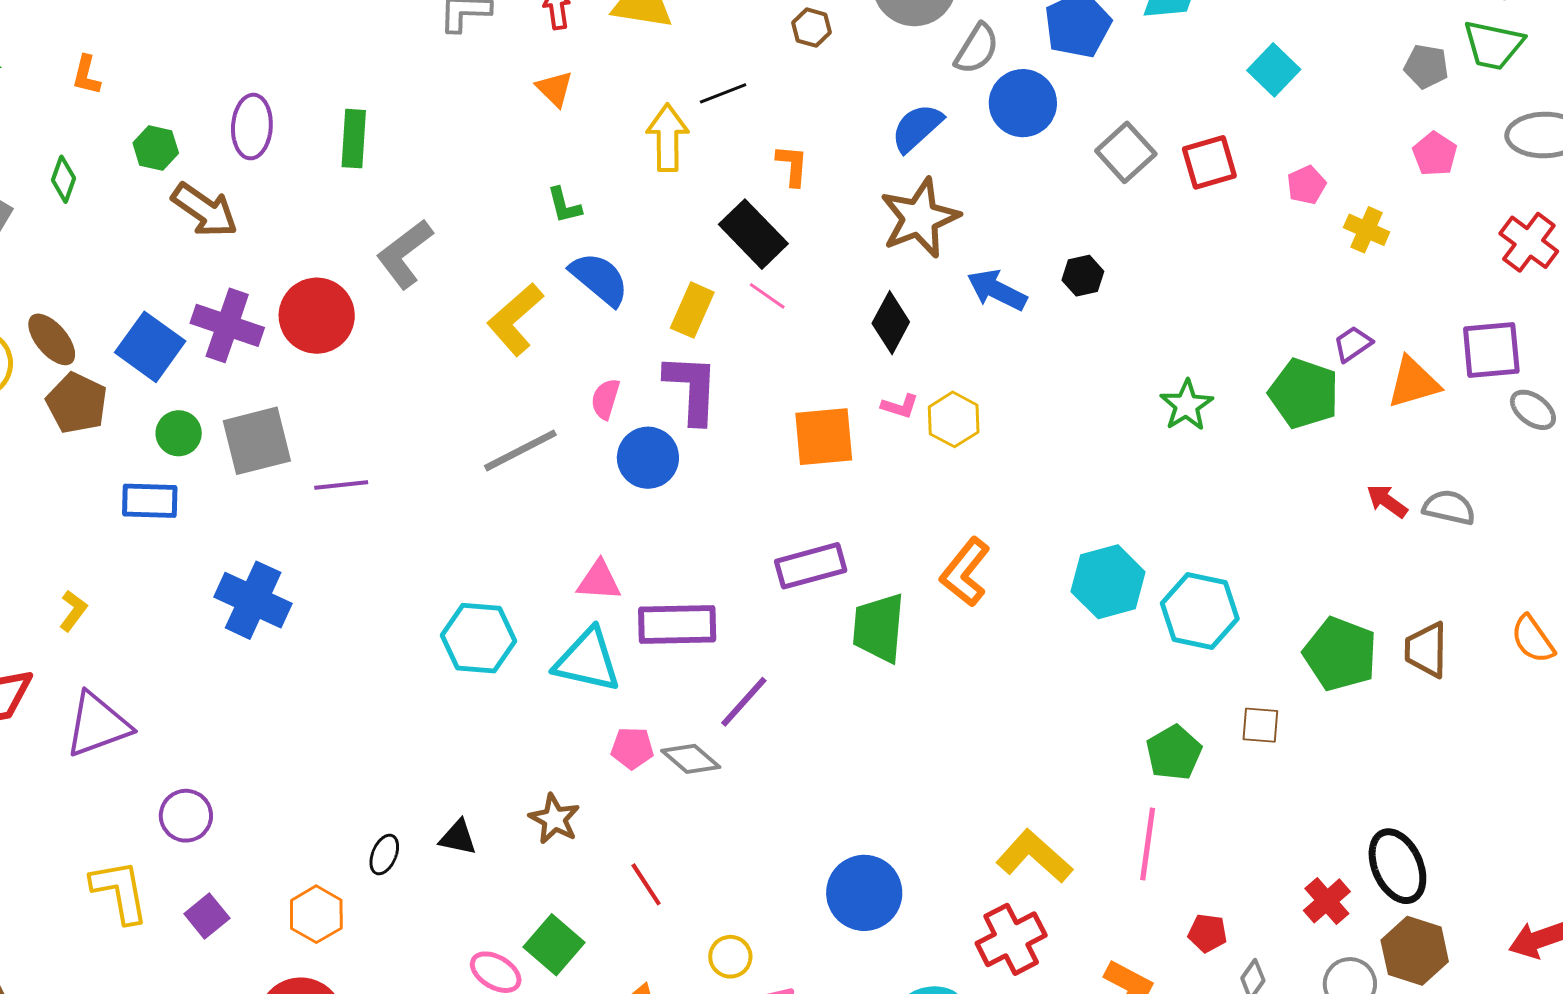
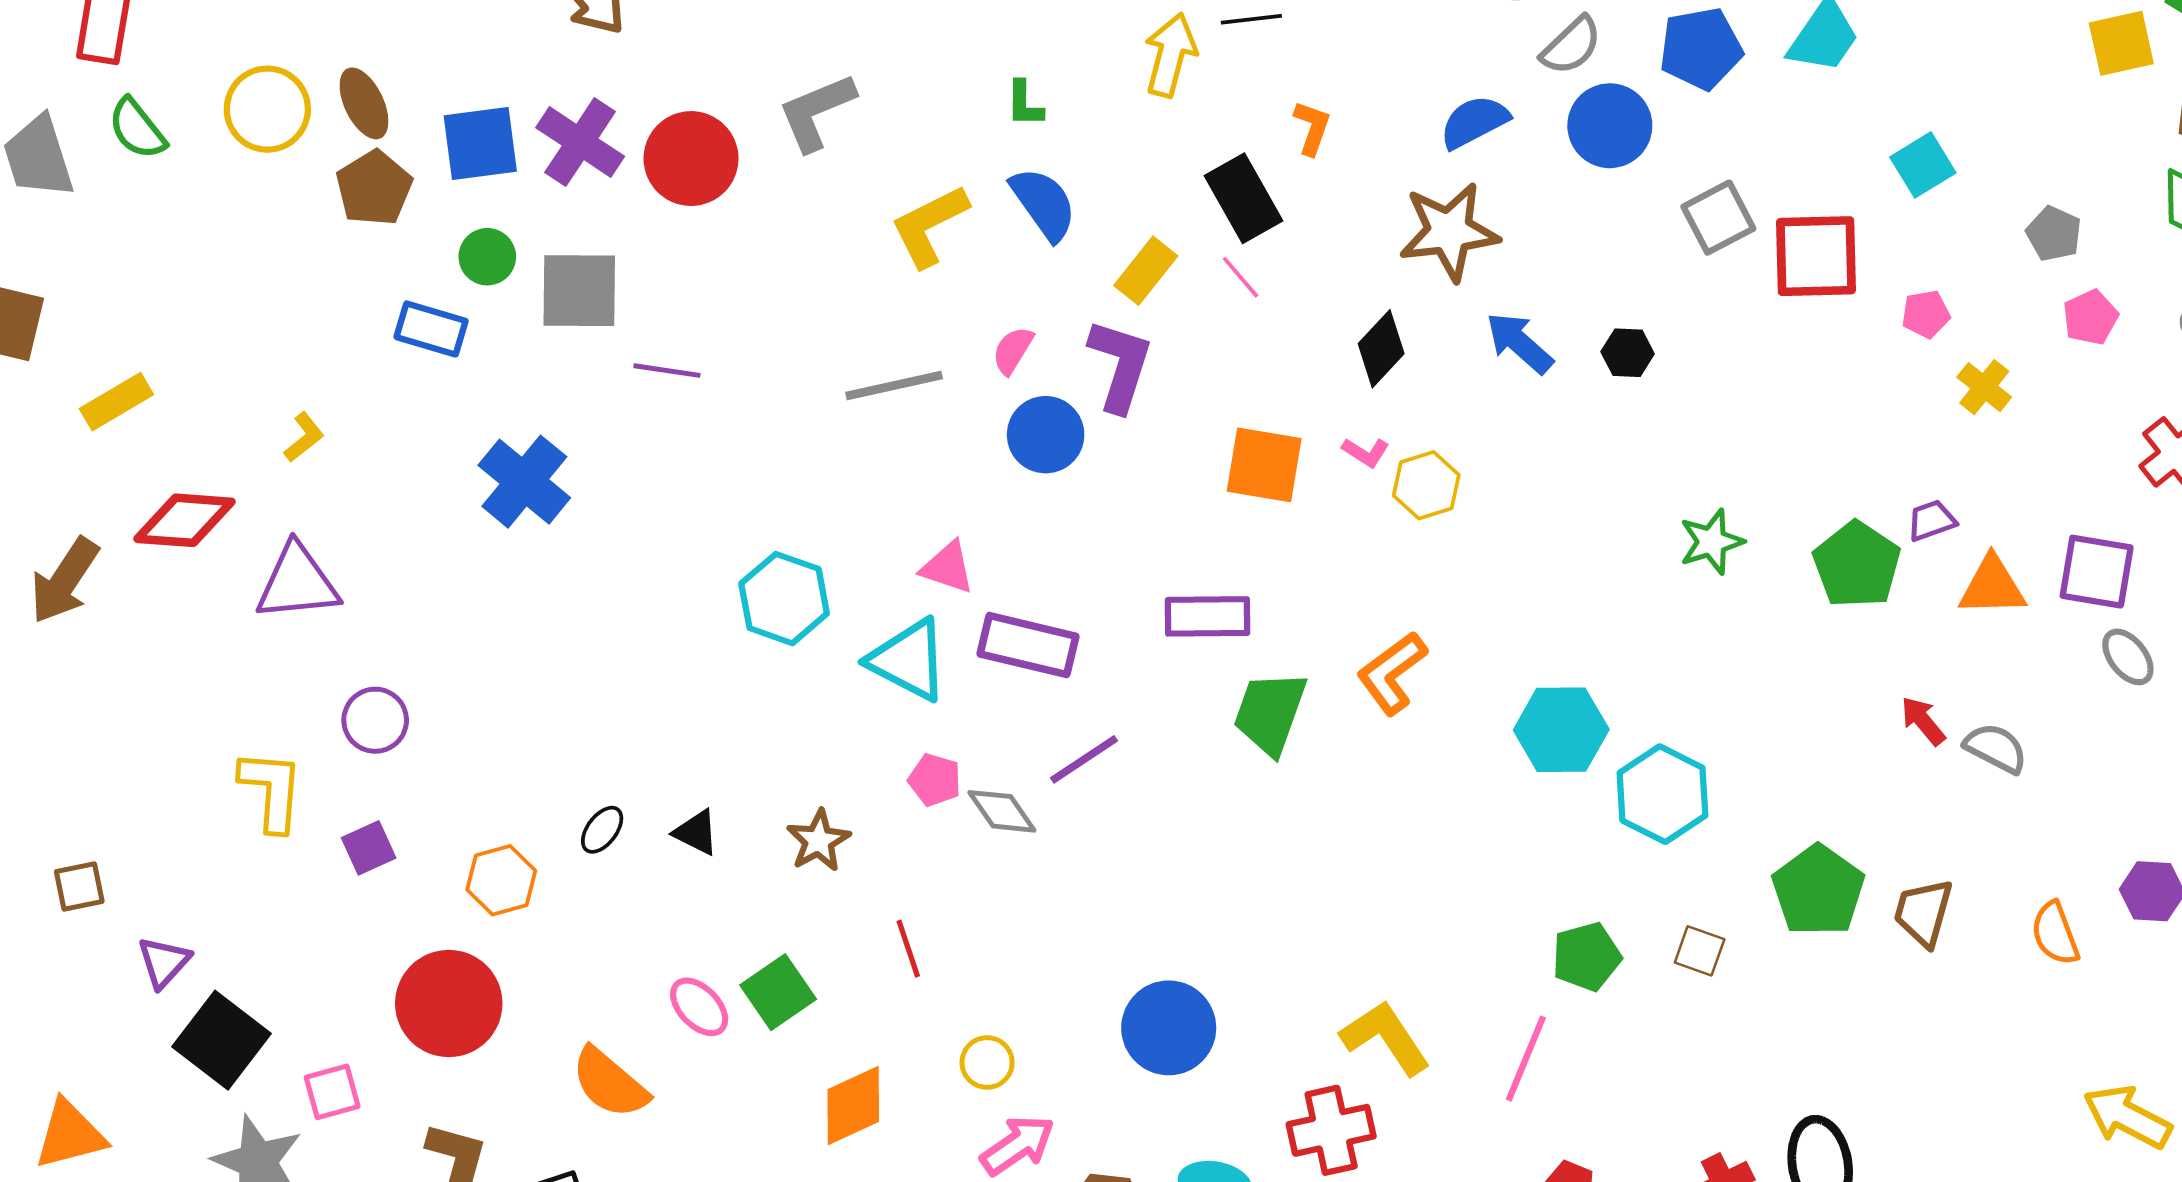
gray pentagon: (1426, 66) -> (2054, 234), moved
red square: (1209, 162) -> (1816, 256), size x1.4
blue square: (150, 347) -> (480, 143), turned 32

